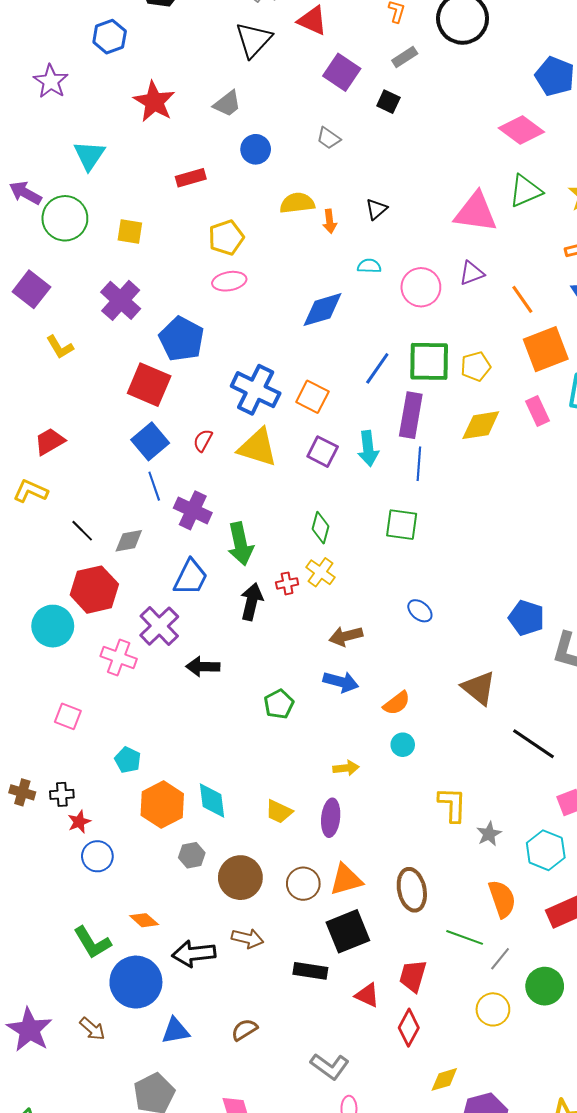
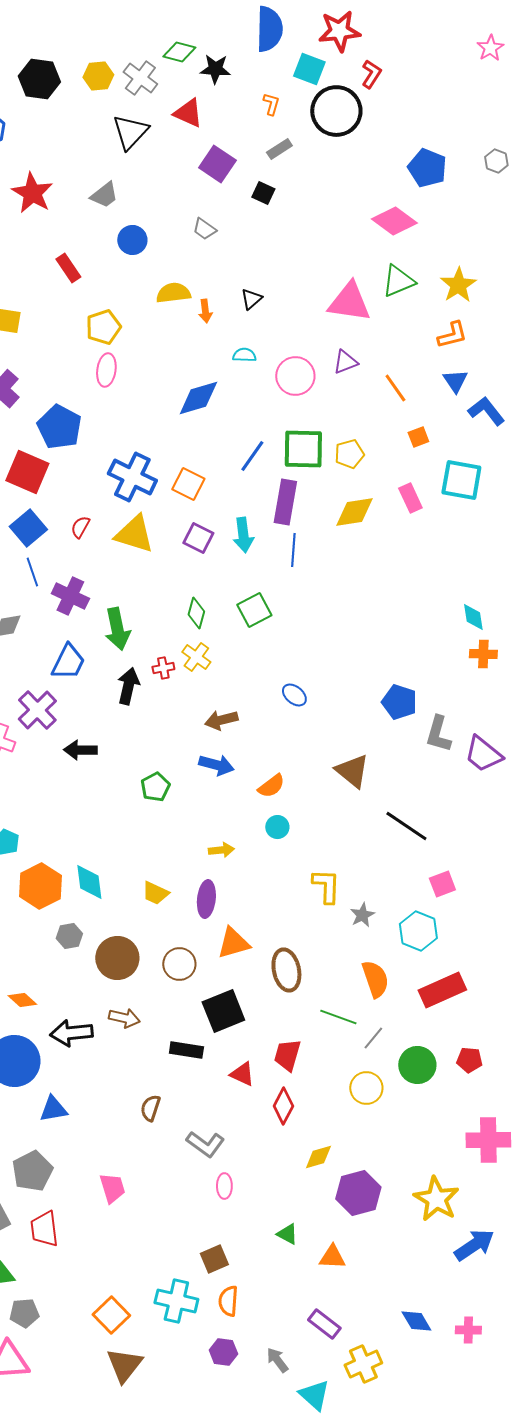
red rectangle: (191, 178) -> (68, 268), turned 72
pink ellipse: (229, 281) -> (106, 370), turned -72
orange square: (546, 349) -> (418, 437), size x0.5
green square: (402, 525) -> (254, 610), moved, turned -36
orange triangle: (346, 880) -> (233, 943), moved
brown semicircle: (244, 1030) -> (150, 1108), moved, turned -40

